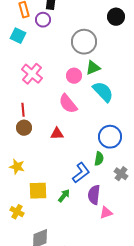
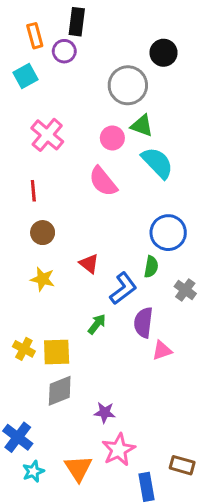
black circle: (116, 17) -> (164, 53), moved
cyan square: (18, 36) -> (26, 76), turned 35
green triangle: (93, 68) -> (142, 126), turned 42
brown circle: (24, 128) -> (43, 233), moved
red triangle: (57, 134) -> (89, 264), moved, turned 40
yellow star: (17, 167) -> (43, 279), moved
yellow square: (38, 191) -> (57, 352), moved

